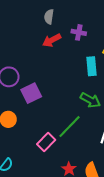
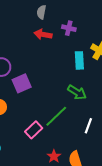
red arrow: (52, 40) -> (43, 34), turned 36

